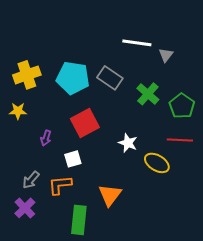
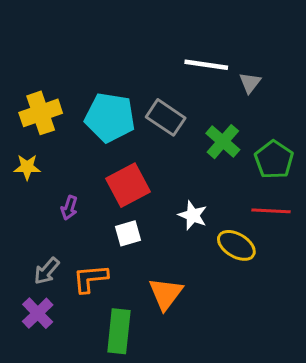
white square: (73, 159) -> (128, 233), moved

